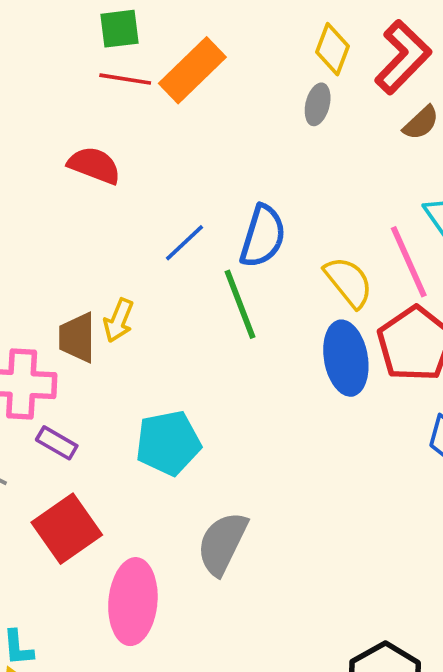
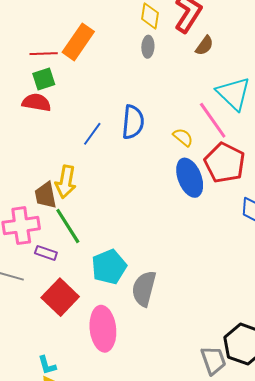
green square: (119, 29) -> (44, 79), moved
yellow semicircle: (349, 282) -> (183, 137), size x0.7
green line: (240, 304) -> (68, 226), moved
yellow arrow: (119, 320) -> (66, 182), size x1.4
cyan pentagon: (168, 443) -> (109, 267), moved

